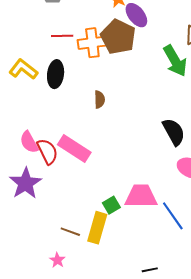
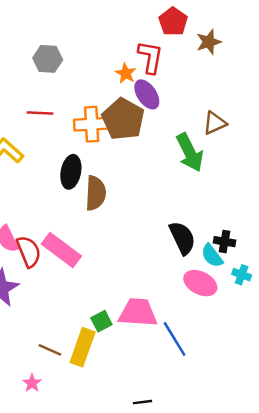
red line: (62, 36) -> (40, 113), moved
black ellipse: (56, 74) -> (71, 172), moved
brown semicircle: (99, 100) -> (96, 193), size x1.6

